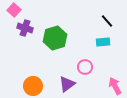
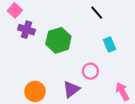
black line: (107, 21) -> (97, 13), moved
cyan rectangle: (103, 42) -> (110, 45), turned 72

